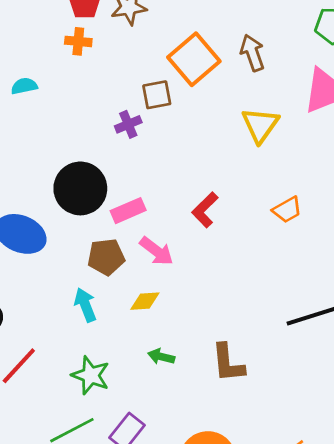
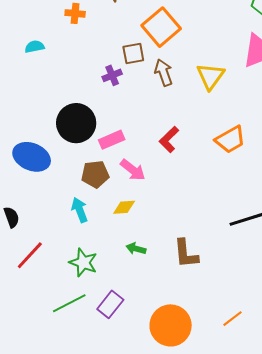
brown arrow: (252, 53) -> (164, 73), moved
orange trapezoid: (287, 210) -> (230, 139), size x1.4

